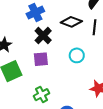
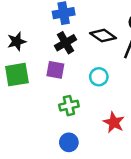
green cross: (42, 95) -> (69, 106), moved

